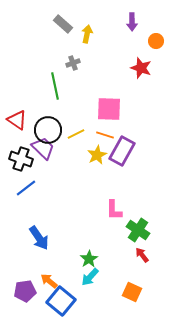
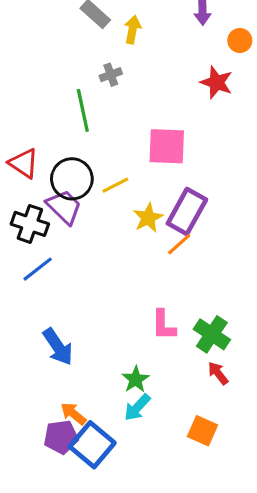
orange line: (105, 135) -> (179, 244), moved, turned -60
pink L-shape: (114, 210) -> (164, 325), moved
purple pentagon: (25, 291) -> (61, 437), moved

